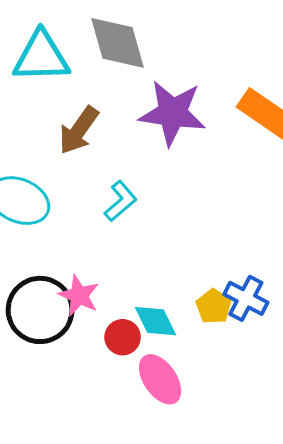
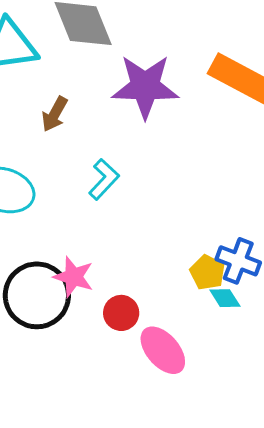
brown arrow: (79, 130) -> (55, 114), size x0.7
cyan diamond: (156, 321) -> (225, 298), moved, size x0.7

